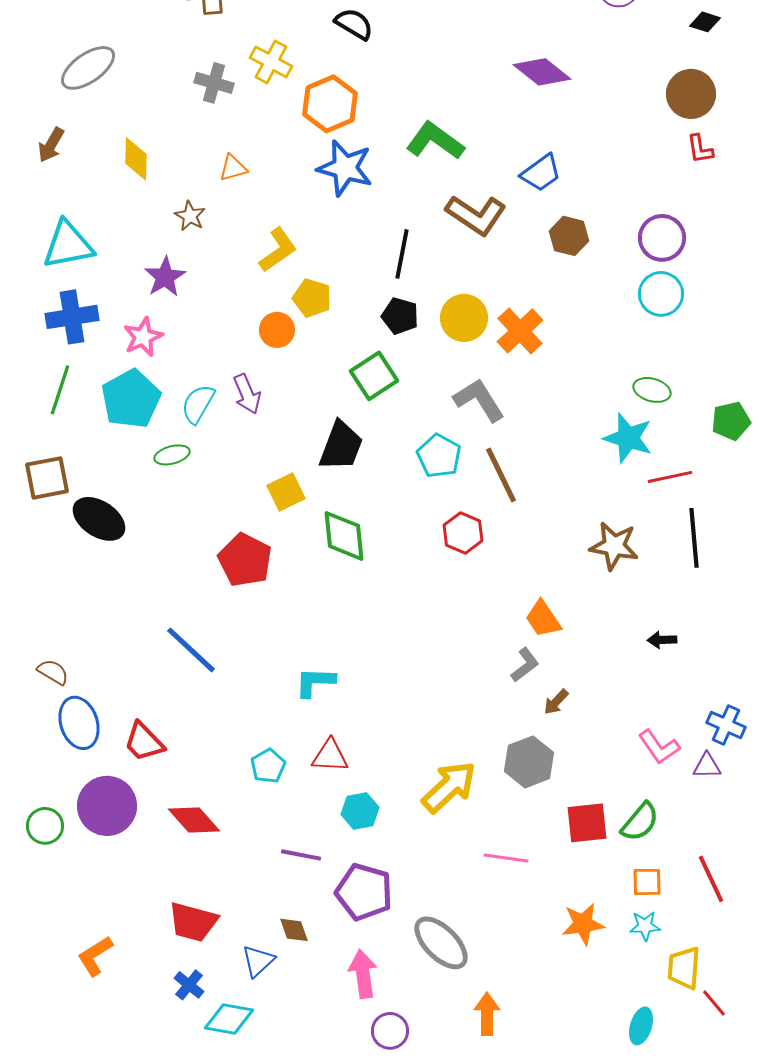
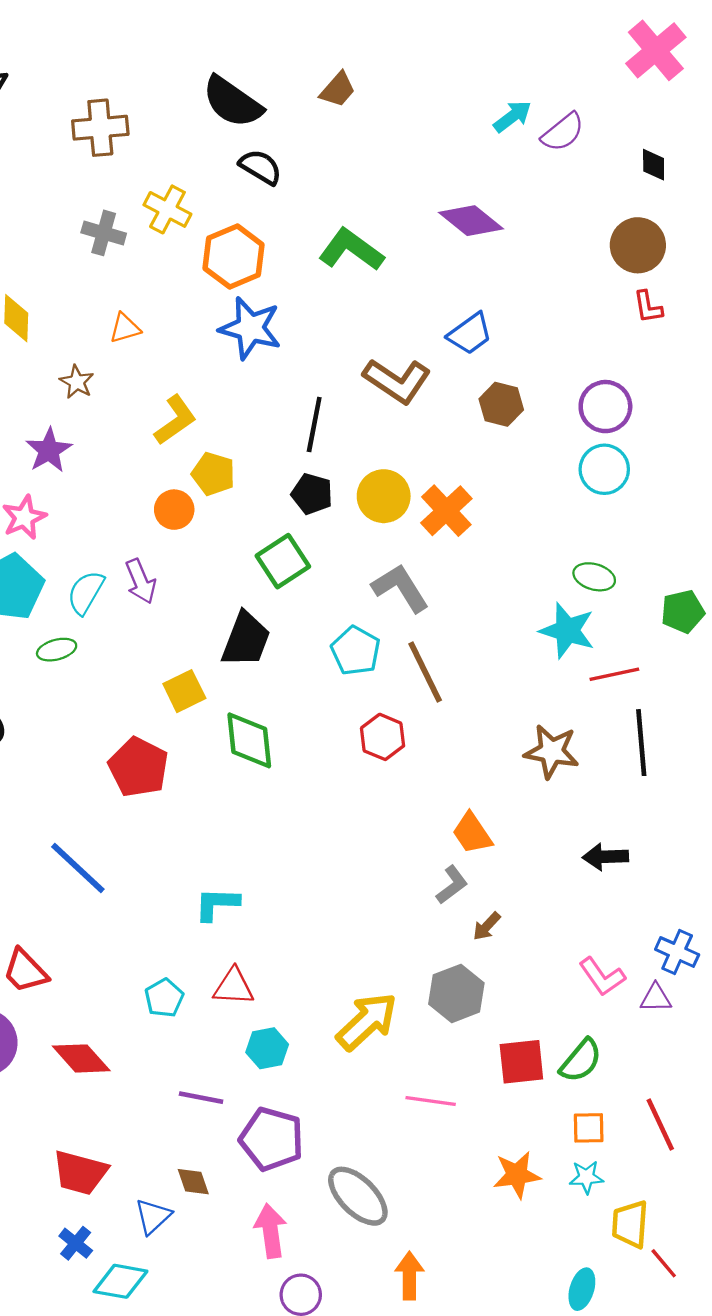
black diamond: (705, 22) -> (654, 165), turned 72
green L-shape: (435, 141) -> (351, 250), moved
black arrow: (662, 640) -> (605, 857), size x1.4

